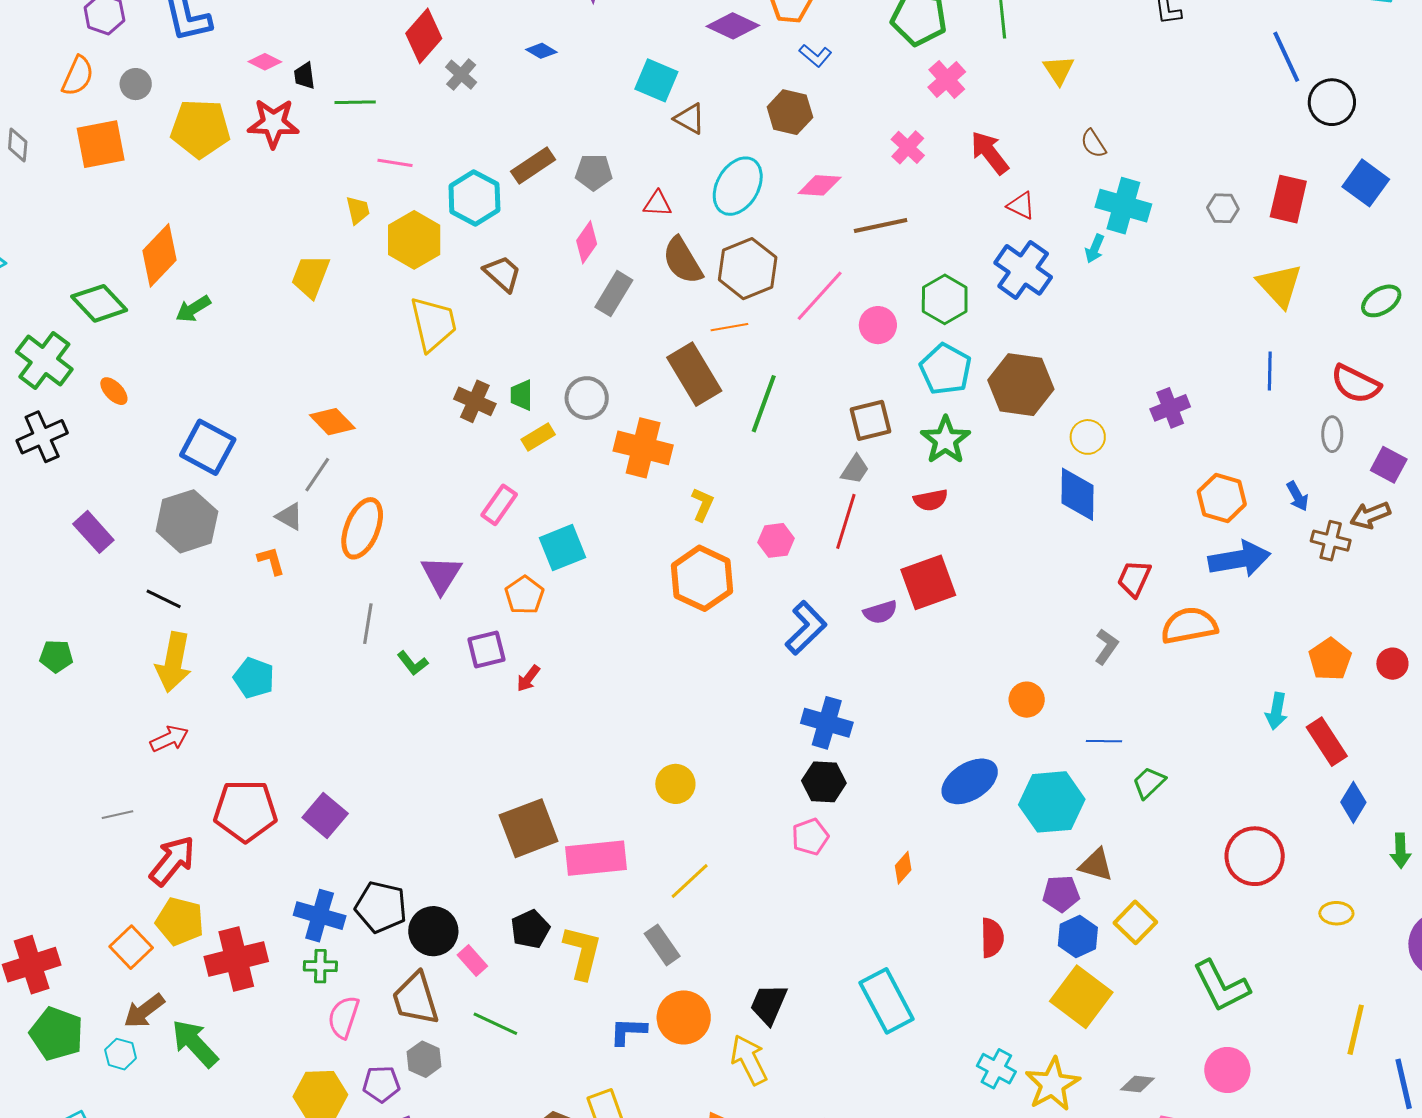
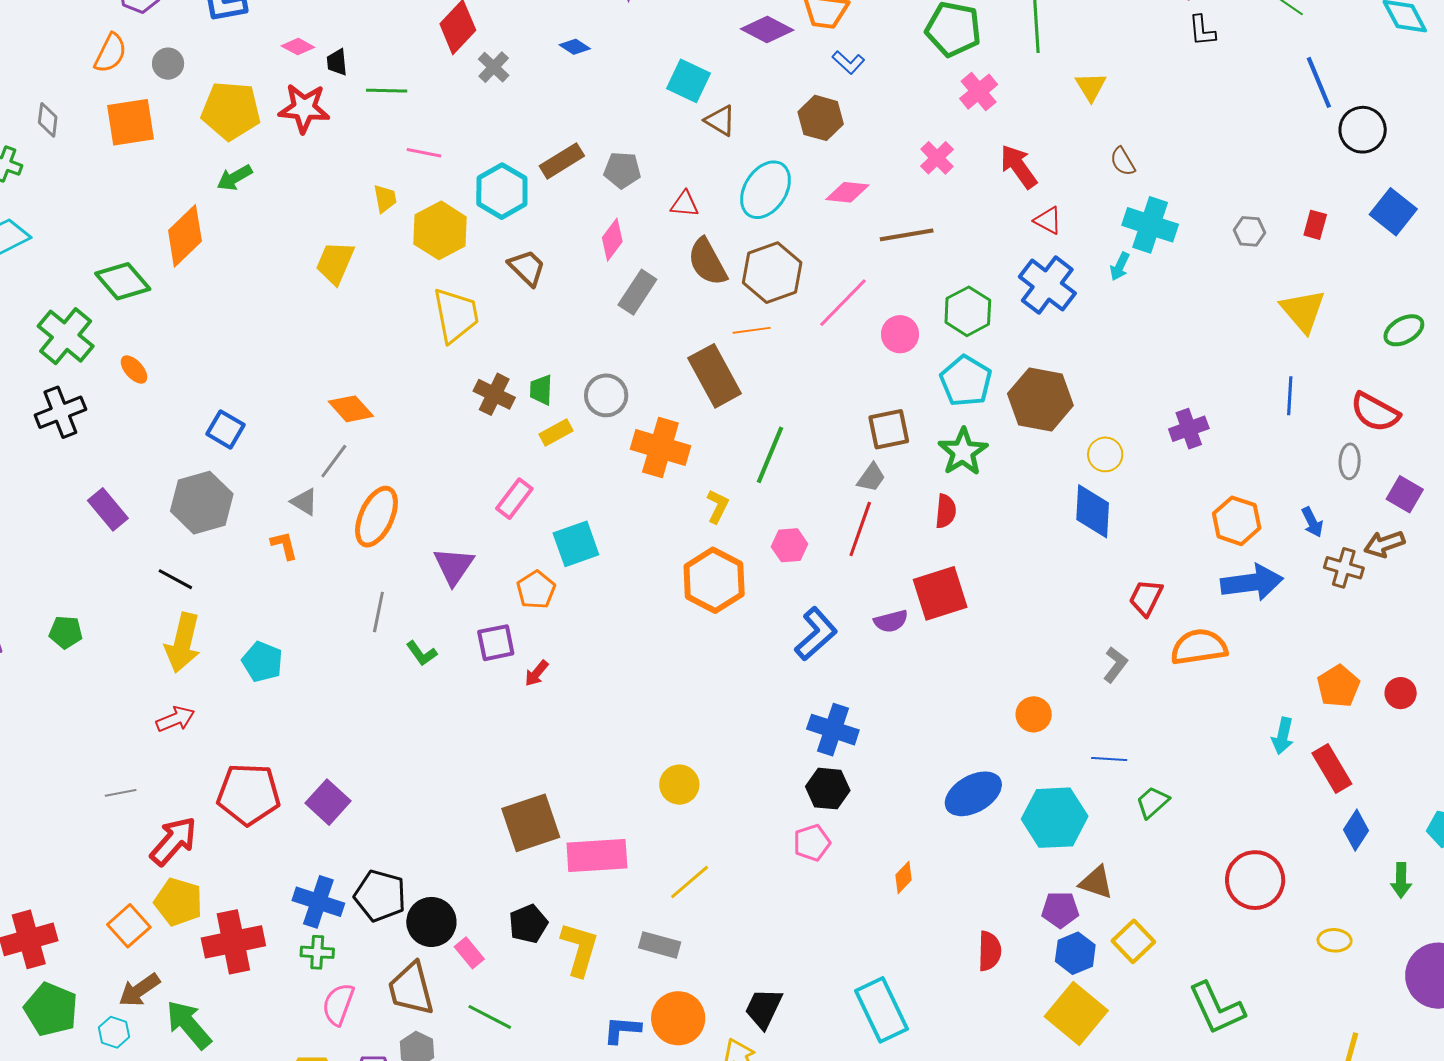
red rectangle: (1288, 199) -> (1315, 225), size x0.6
green arrow: (193, 309) -> (235, 178), moved
green line: (764, 404) -> (770, 455), moved
blue square: (208, 447) -> (225, 429), size x0.7
red semicircle: (931, 500) -> (946, 511), turned -76
gray rectangle: (662, 945) -> (660, 945), turned -42

